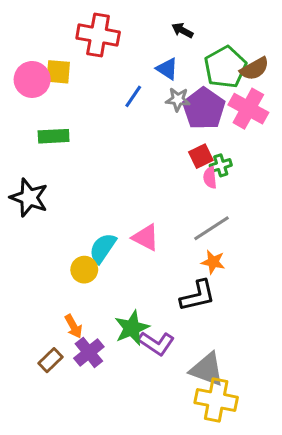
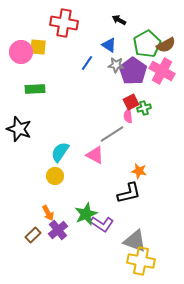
pink semicircle: (210, 178) -> (128, 116), moved
gray line: (212, 228) -> (112, 134), moved
cyan semicircle: (103, 248) -> (60, 152), moved

